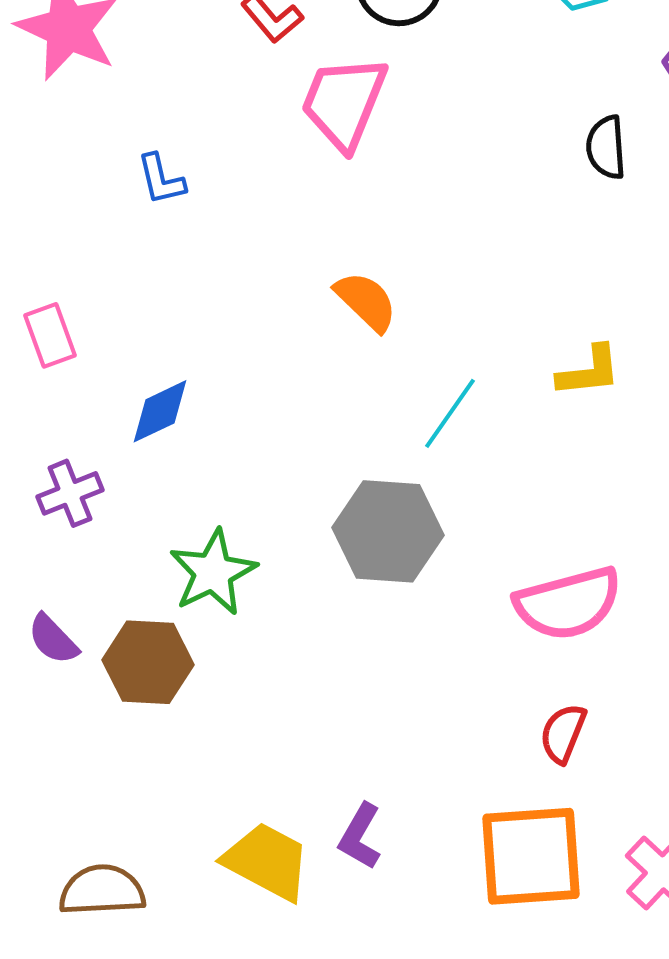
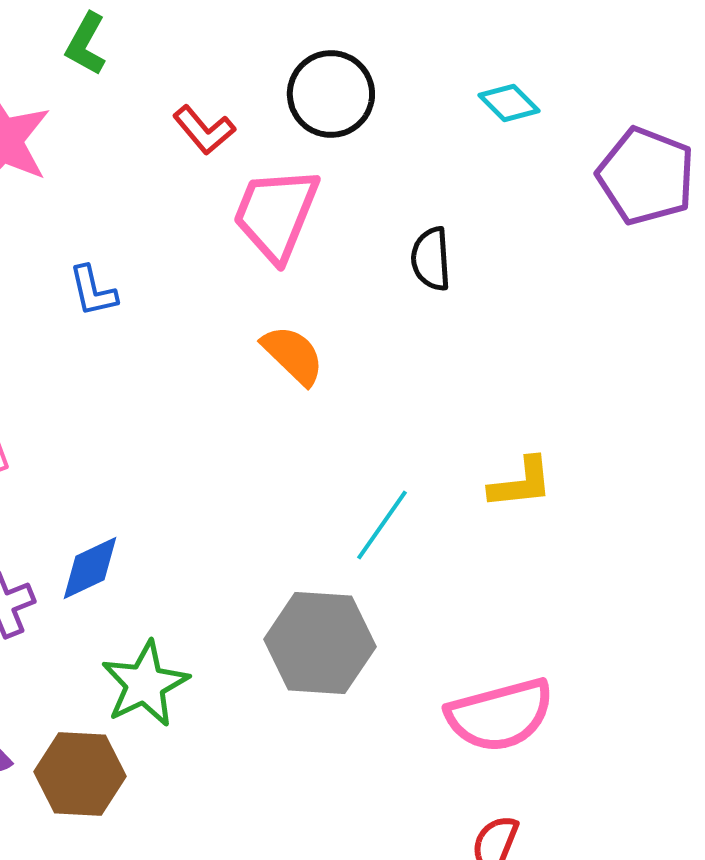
black semicircle: (606, 147) -> (431, 259), moved
orange semicircle: (366, 301) -> (293, 355), moved
blue diamond: (160, 411) -> (90, 568), moved

